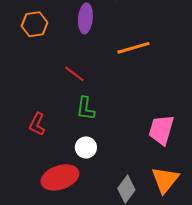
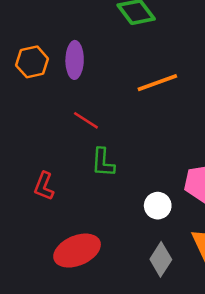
purple ellipse: (85, 18) -> (75, 60), moved
white circle: (86, 147) -> (158, 206), moved

